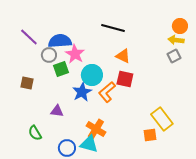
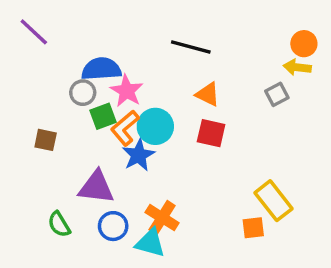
purple line: (29, 37) -> (34, 32), moved
gray square: (174, 56) -> (277, 94), moved
orange L-shape: (107, 92) -> (125, 128), moved
purple triangle: (57, 111) -> (96, 187), size x1.6
blue circle: (67, 148) -> (113, 226), moved

